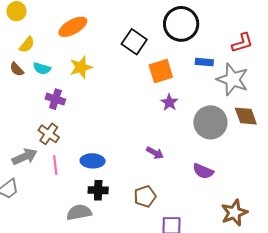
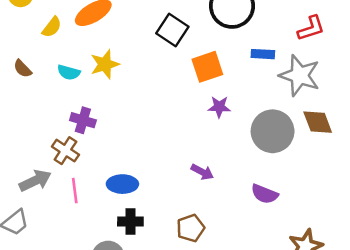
yellow semicircle: (27, 45) -> (52, 27), moved
cyan semicircle: (42, 68) -> (69, 72), moved
purple cross: (55, 99) -> (83, 120), moved
purple star: (169, 102) -> (219, 107), turned -30

